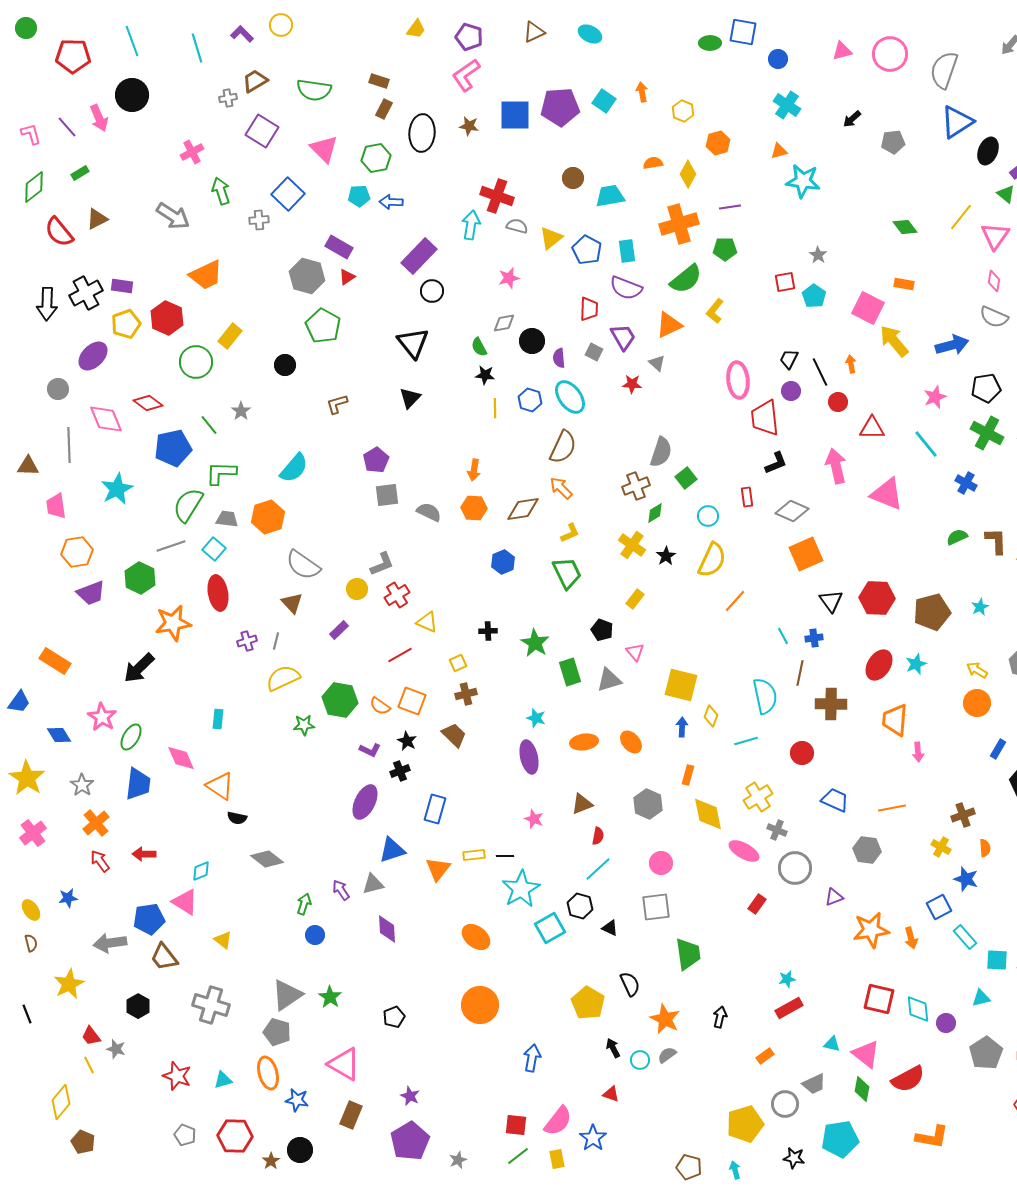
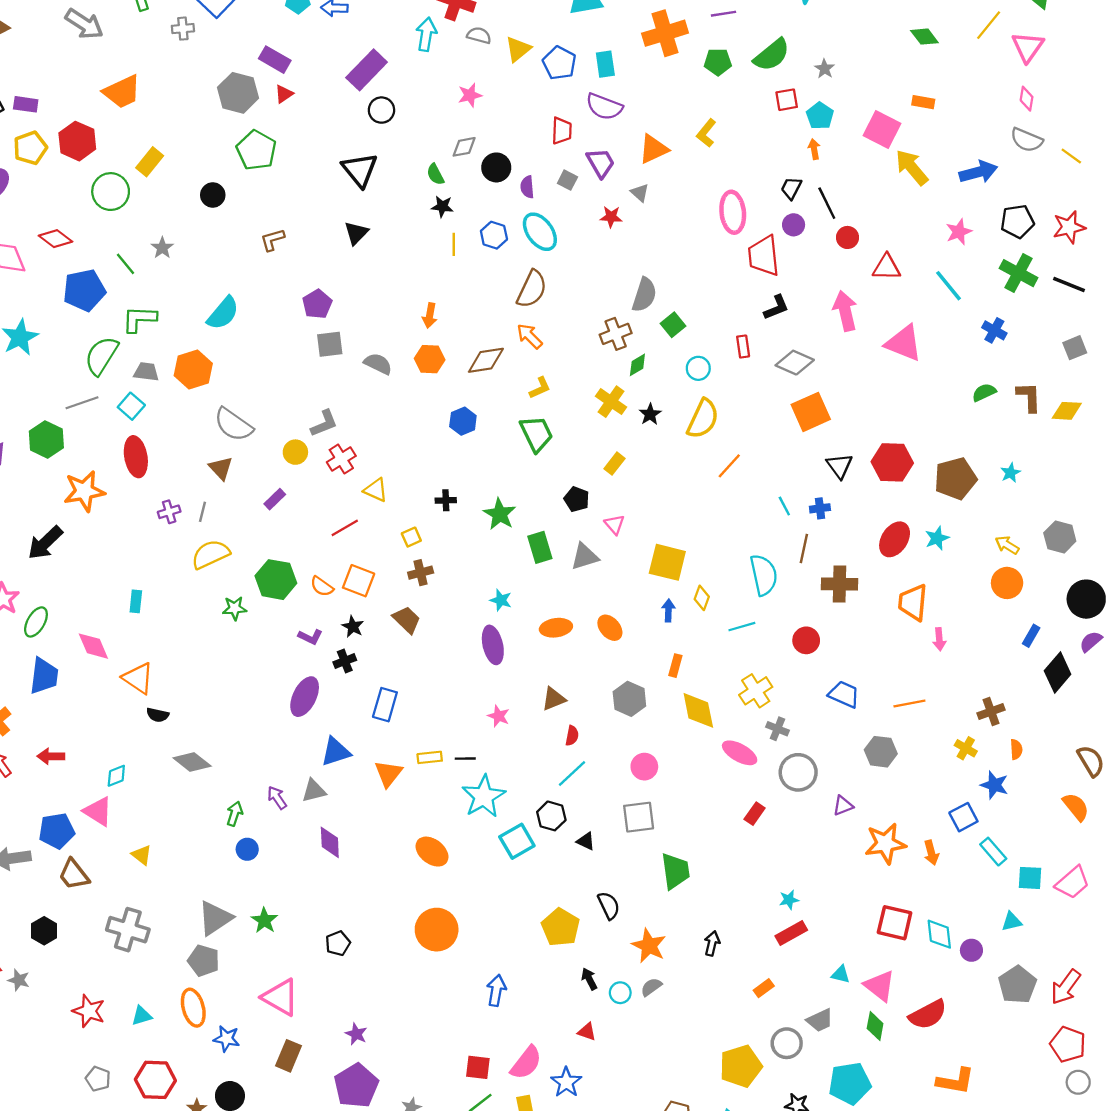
green semicircle: (686, 279) -> (772, 55), moved
orange arrow: (851, 364) -> (814, 149), moved

